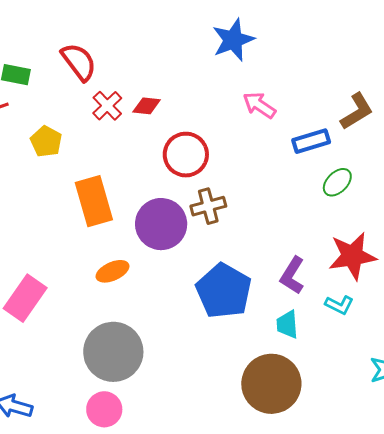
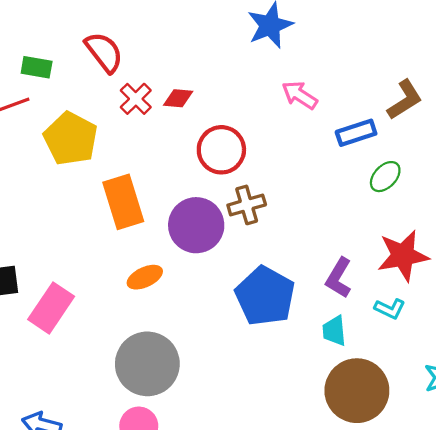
yellow pentagon: (46, 141) -> (71, 139), size x1.6
brown circle: (271, 384) -> (357, 391), moved

